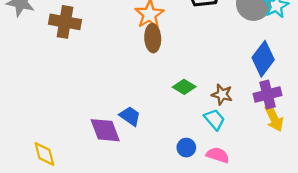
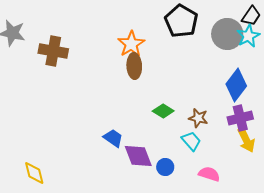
purple diamond: (105, 130) -> (138, 156), moved
pink semicircle: (218, 155) -> (209, 174), moved

